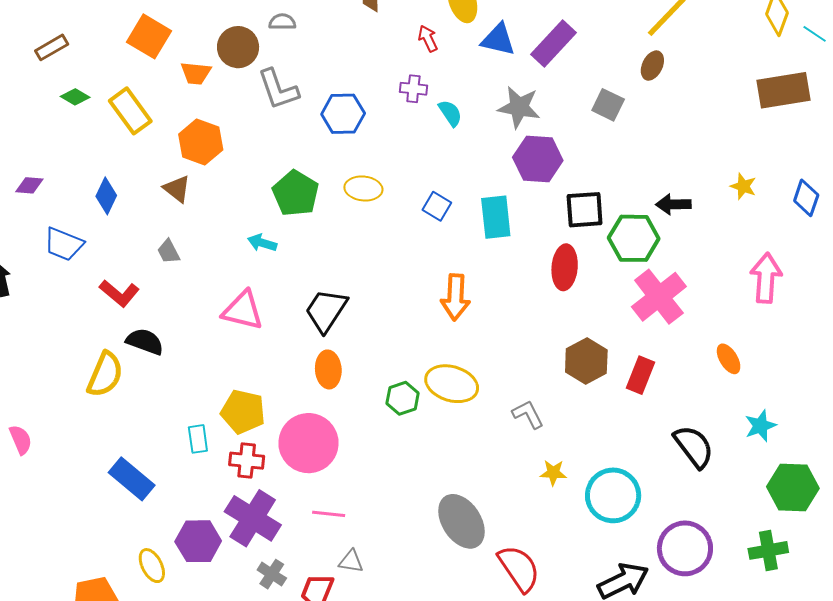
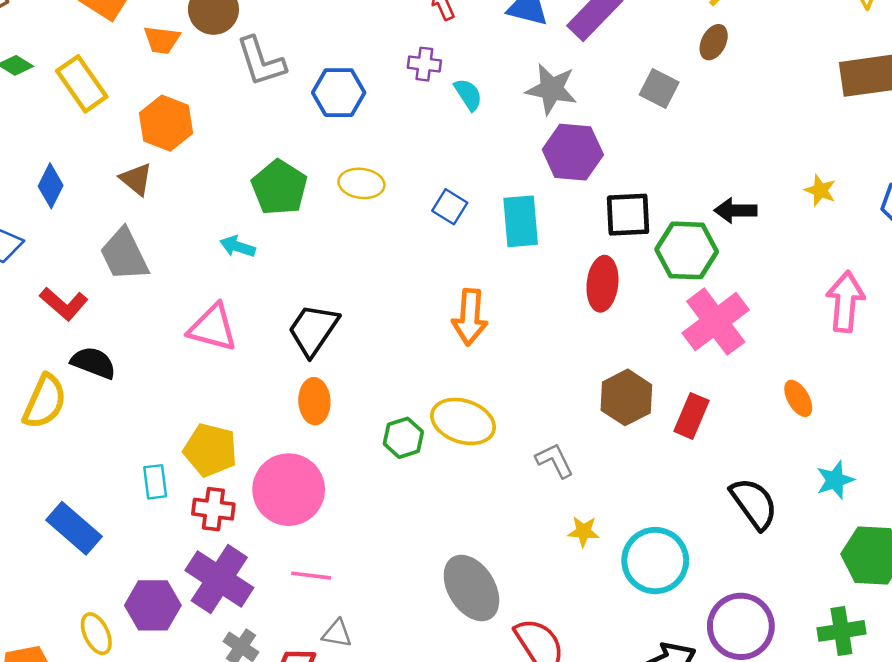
gray trapezoid: (168, 252) -> (124, 255), size x1.8

